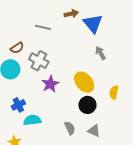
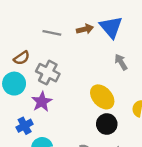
brown arrow: (71, 14) -> (85, 29), moved
purple star: (50, 84) -> (42, 102), moved

